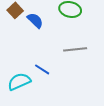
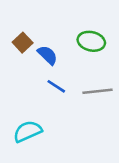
blue line: (42, 69) -> (56, 86), moved

